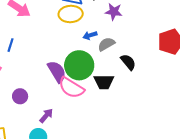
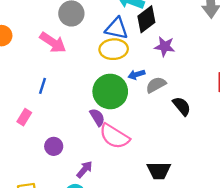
green circle: (79, 65) -> (110, 91), moved
purple semicircle: (57, 72) -> (97, 117), size x0.7
black trapezoid: (104, 82) -> (159, 170), moved

